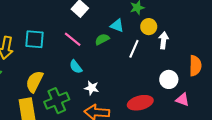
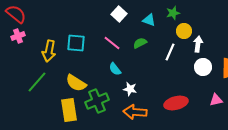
cyan triangle: (117, 26) -> (149, 20), moved
white circle: (169, 79) -> (203, 67), moved
yellow semicircle: (35, 82) -> (76, 83), turned -85
pink triangle: (183, 100) -> (216, 100), turned -32

